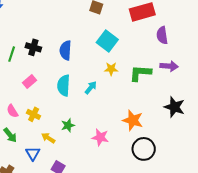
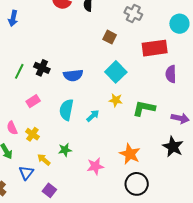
blue semicircle: (66, 50) -> (73, 75), turned -108
purple arrow: (169, 66) -> (180, 118), moved
pink star: (100, 137) -> (95, 166), turned -30

